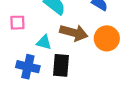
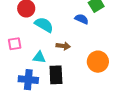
brown arrow: (74, 33) -> (63, 46), size x0.6
orange circle: (107, 38) -> (98, 62), moved

